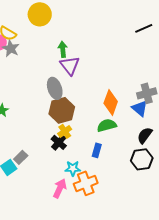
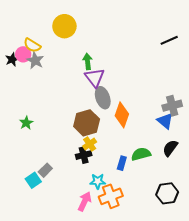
gray ellipse: (55, 88) -> (103, 98), moved
orange diamond: (111, 102) -> (122, 115), moved
green semicircle: (107, 125) -> (141, 154), moved
black cross: (59, 142) -> (84, 155), turned 35
black hexagon: (142, 159) -> (167, 193), moved

